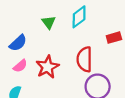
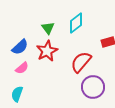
red semicircle: (85, 59) -> (81, 62), turned 40
red star: (47, 67) -> (47, 51), moved

